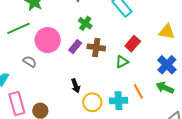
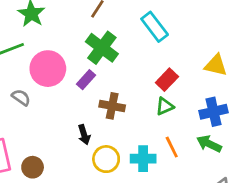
green cross: (85, 23) -> (102, 48), size x1.6
brown cross: (96, 47) -> (112, 106), moved
green triangle: (122, 62) -> (165, 106), moved
blue cross: (167, 65) -> (214, 112), turned 30

